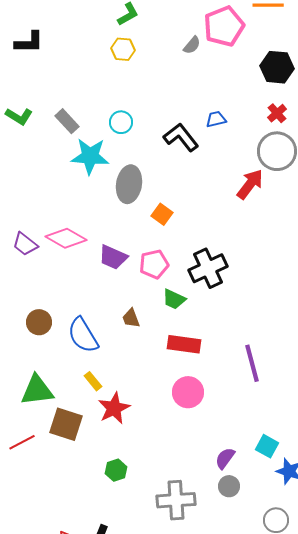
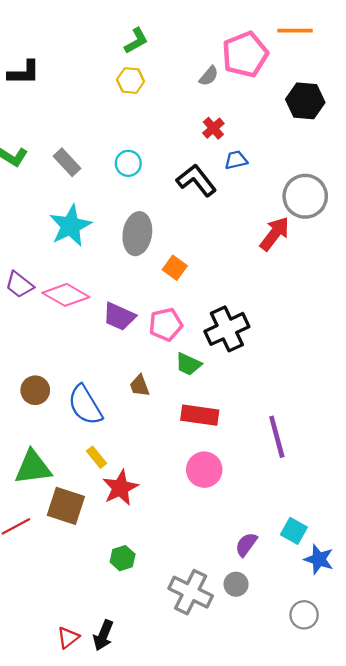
red cross: (277, 113) -> (213, 128), moved
cyan star: (90, 156) -> (70, 226), moved, turned -30
purple trapezoid: (25, 244) -> (19, 285), moved
gray circle: (229, 486) -> (236, 584), moved
gray cross: (176, 500) -> (191, 592), turned 30

